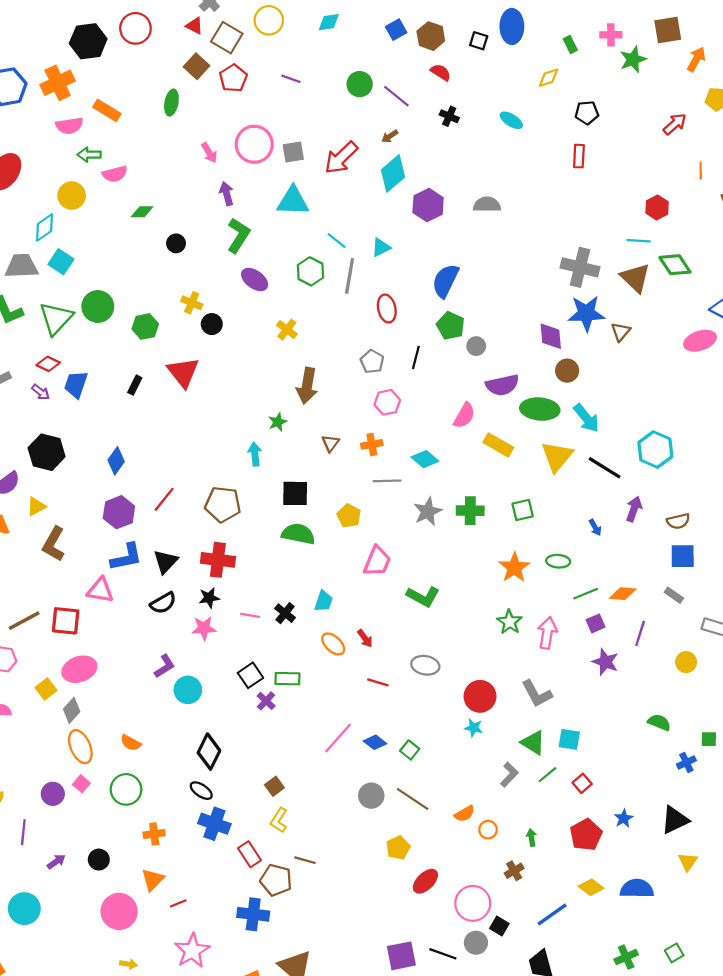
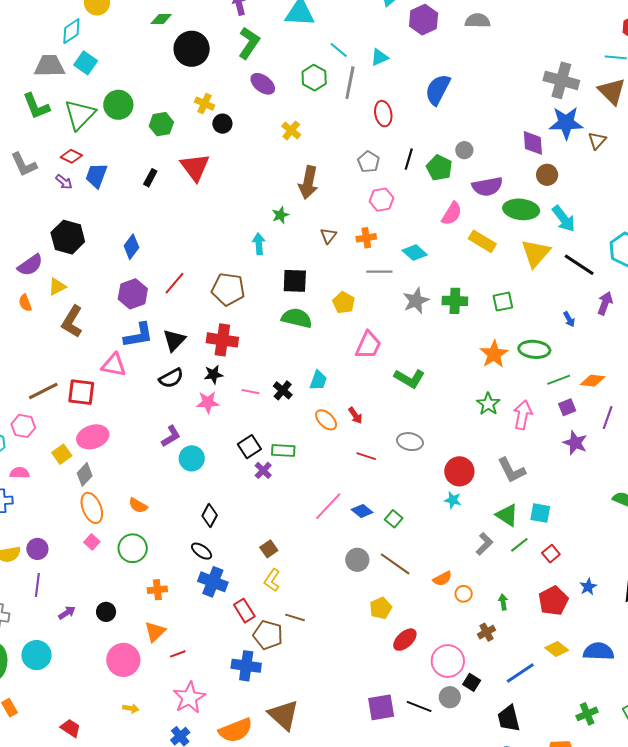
black circle: (176, 243) -> (192, 49), size x2.0
green pentagon: (451, 326) -> (439, 168), moved
green ellipse: (558, 561) -> (534, 349), size x1.4
black diamond: (209, 752) -> (210, 515), size x0.7
purple circle: (53, 794) -> (37, 549), moved

